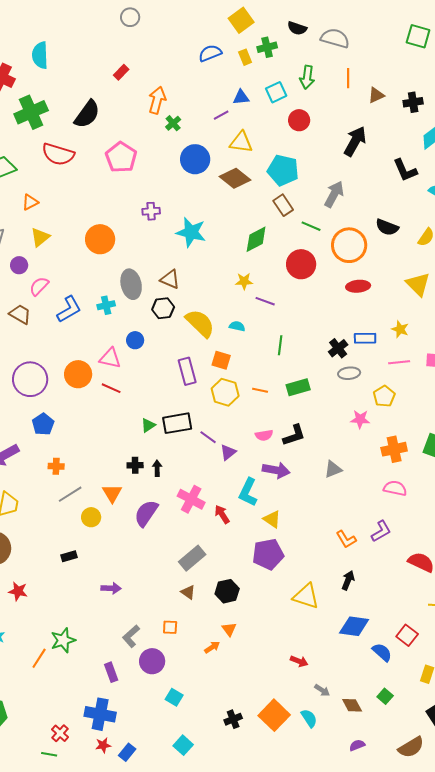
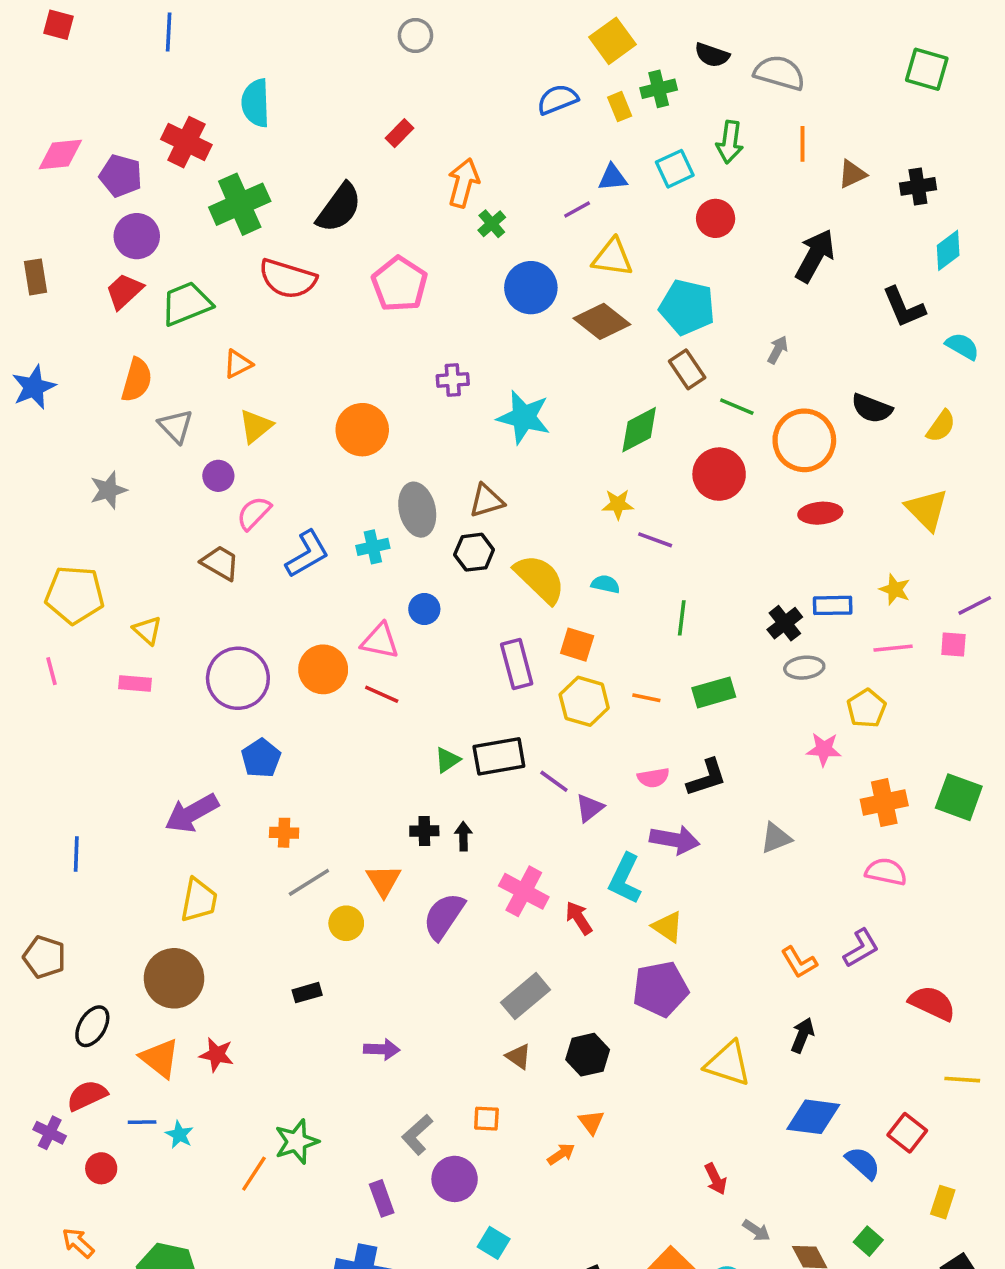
gray arrow: (334, 194) -> (778, 350), size x0.6
brown triangle: (170, 279) -> (486, 501), turned -40
red arrow: (299, 661) -> (716, 1179), turned 42

